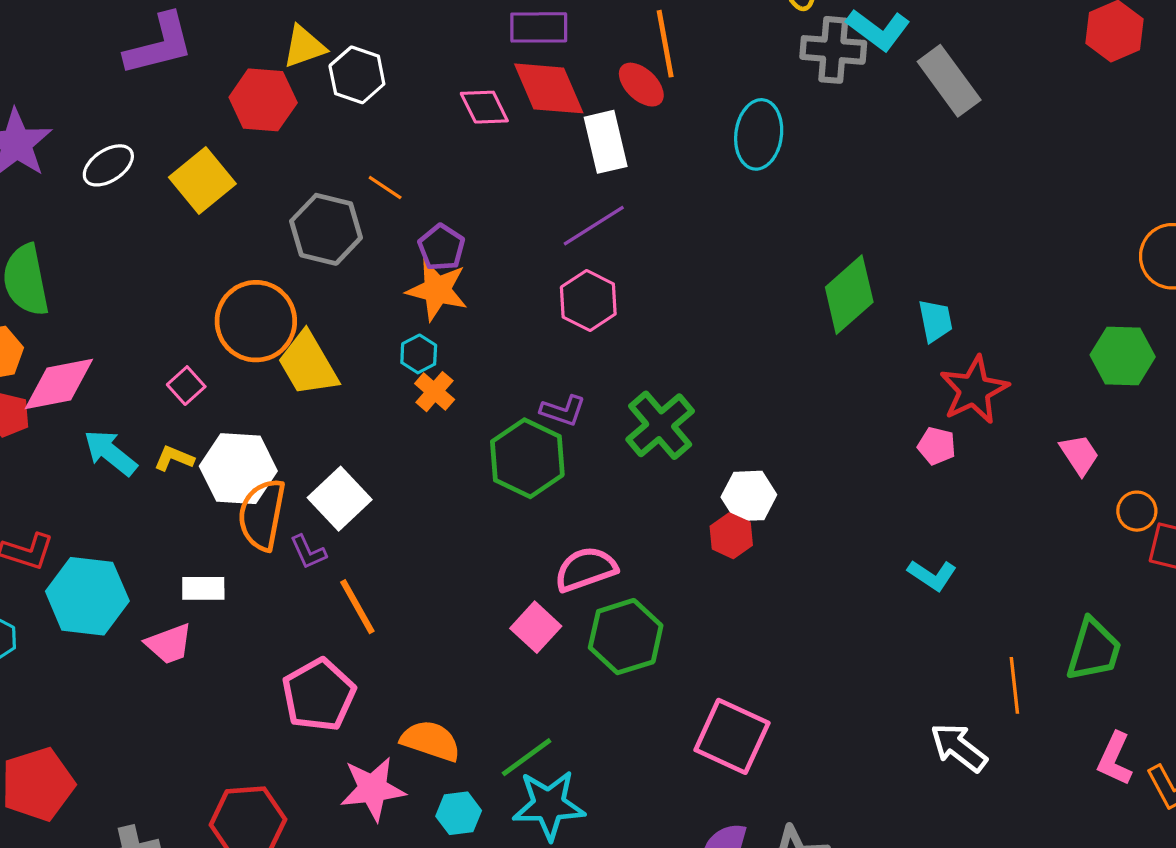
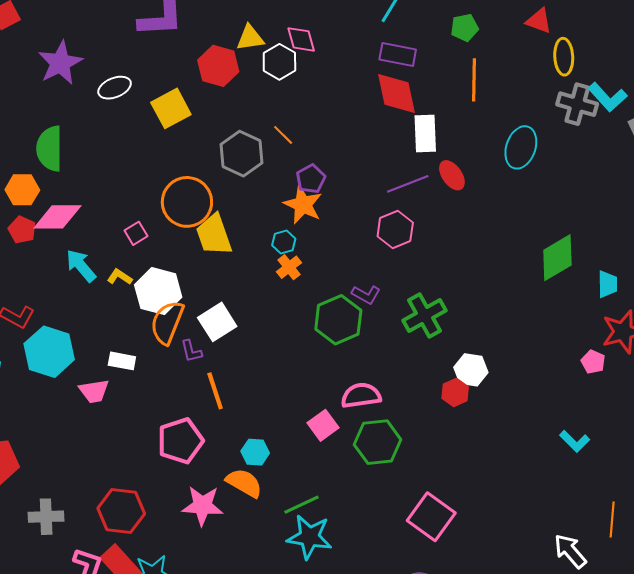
red ellipse: (641, 85) -> (452, 175), moved
pink diamond: (484, 107) -> (301, 39), moved
cyan hexagon: (459, 813) -> (255, 452), moved

